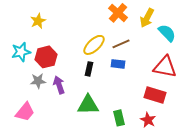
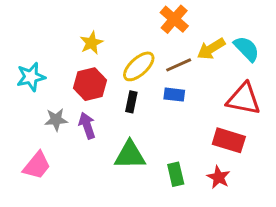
yellow arrow: (147, 18) -> (211, 49), moved, turned 30
yellow star: (38, 21) -> (91, 43), moved
red hexagon: (46, 57) -> (90, 84), moved

